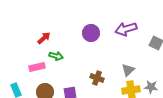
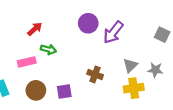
purple arrow: (126, 29) -> (113, 32), moved, turned -35
gray star: (151, 87) -> (155, 70), moved

